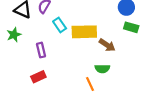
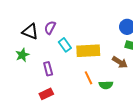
brown arrow: (107, 45) -> (120, 62), moved
orange line: (90, 84) -> (89, 78), moved

